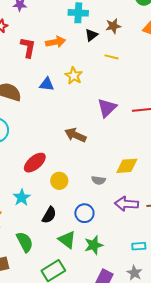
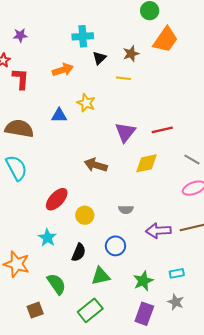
brown star: (113, 26) -> (131, 54), moved
red L-shape: (28, 47) -> (21, 79), moved
yellow diamond: (127, 166) -> (146, 163), moved
green triangle: (67, 240) -> (101, 276), turned -42
green star: (94, 245) -> (143, 281), moved

